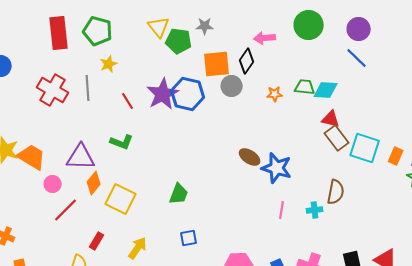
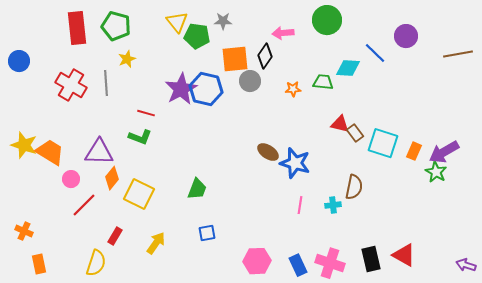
purple circle: (359, 29) -> (406, 36), moved
cyan diamond: (326, 90) -> (348, 68), moved
red line: (128, 101) -> (146, 113), moved, turned -42
red triangle: (331, 119) -> (340, 124), moved
brown rectangle: (337, 138) -> (355, 133), size x0.7

